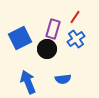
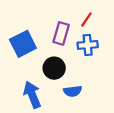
blue cross: (76, 39) -> (88, 45), turned 30
black circle: (47, 49) -> (54, 68), moved

